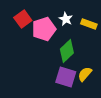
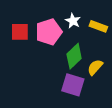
red square: (23, 19) -> (20, 32), moved, turned 36
yellow semicircle: (85, 74) -> (95, 67), moved

